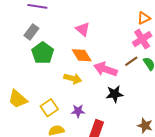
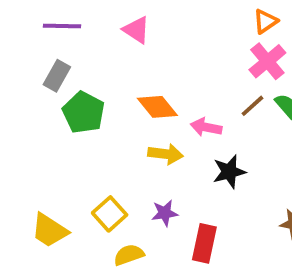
pink triangle: (83, 29) -> (136, 30), moved
pink arrow: (106, 69) -> (206, 127), size x0.7
yellow arrow: (73, 79) -> (166, 154), moved
yellow trapezoid: (18, 99) -> (49, 230), moved

